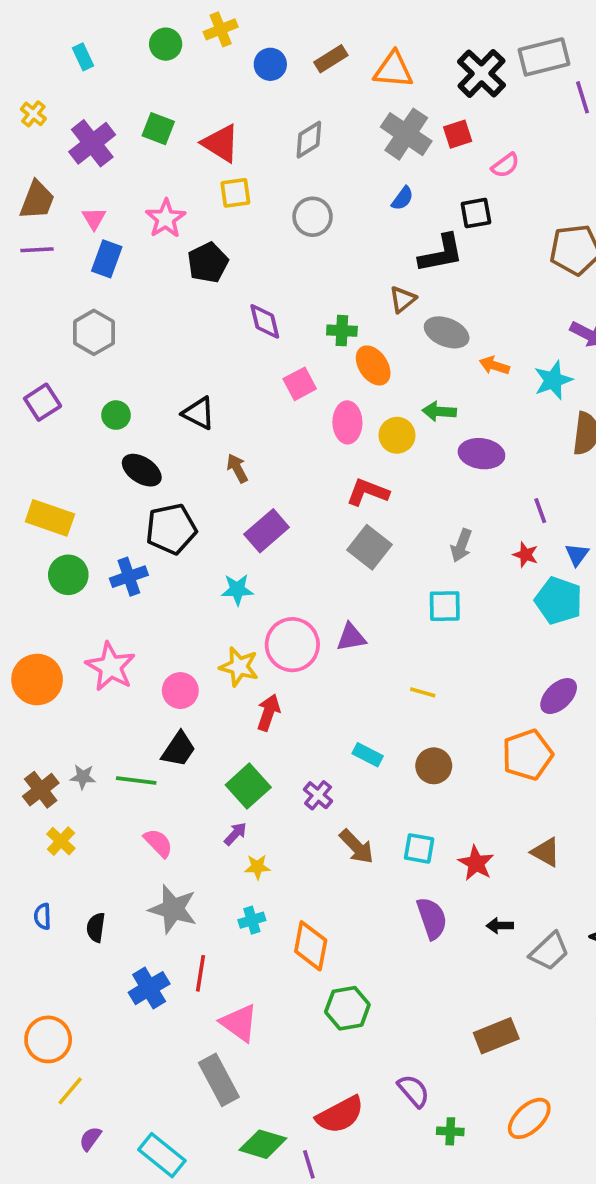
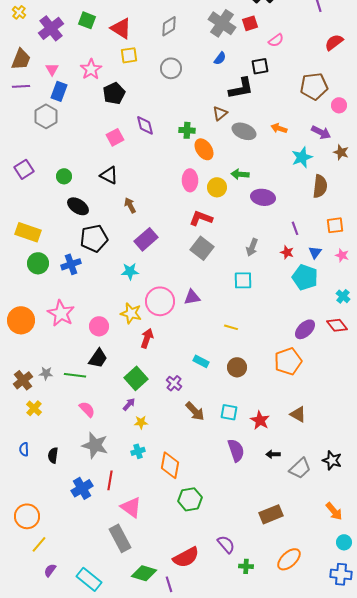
gray hexagon: (94, 332) -> (46, 116), moved
orange arrow: (494, 365) -> (279, 128), moved
pink square: (300, 384) -> (115, 137), moved

